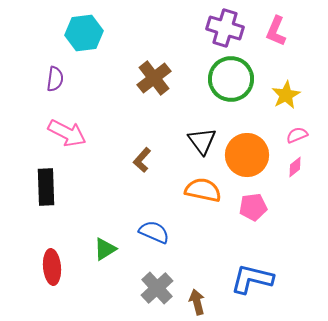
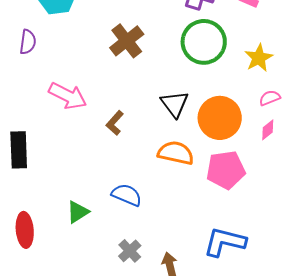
pink arrow: (67, 133) -> (68, 96), moved
pink pentagon: (253, 207) -> (226, 170), size x1.4
gray cross: (157, 288) -> (130, 251), size x0.7

